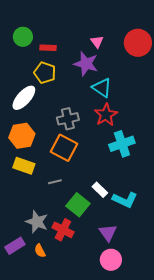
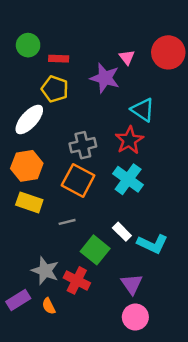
pink triangle: (97, 42) -> (127, 57), moved
cyan triangle: (102, 88) -> (143, 110), moved
cyan cross: (122, 144) -> (128, 179), moved, turned -35

